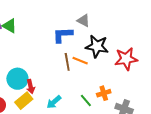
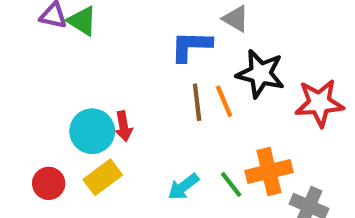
orange line: (80, 61) -> (224, 101), turned 42
red arrow: (31, 86) -> (124, 126), moved
orange cross: (104, 93) -> (269, 171), size x1.5
cyan arrow: (54, 102) -> (183, 187), moved

